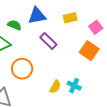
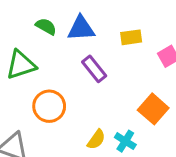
green semicircle: (14, 25) -> (46, 26), moved
orange square: (89, 51) -> (153, 109), moved

